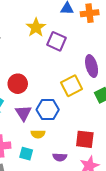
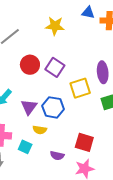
yellow star: (36, 27) -> (55, 26), turned 30
purple square: (57, 41) -> (55, 67), moved
red circle: (18, 84) -> (30, 65), moved

